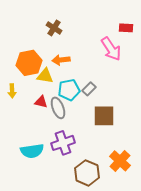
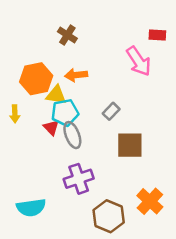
cyan pentagon: (69, 90) -> (65, 113), moved
red triangle: (41, 102) -> (51, 128), turned 32
cyan semicircle: (32, 151) -> (31, 208), moved

